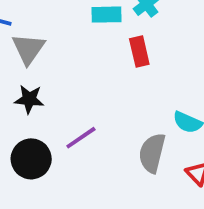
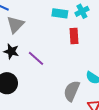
purple line: (81, 138) -> (36, 58), moved, turned 66

